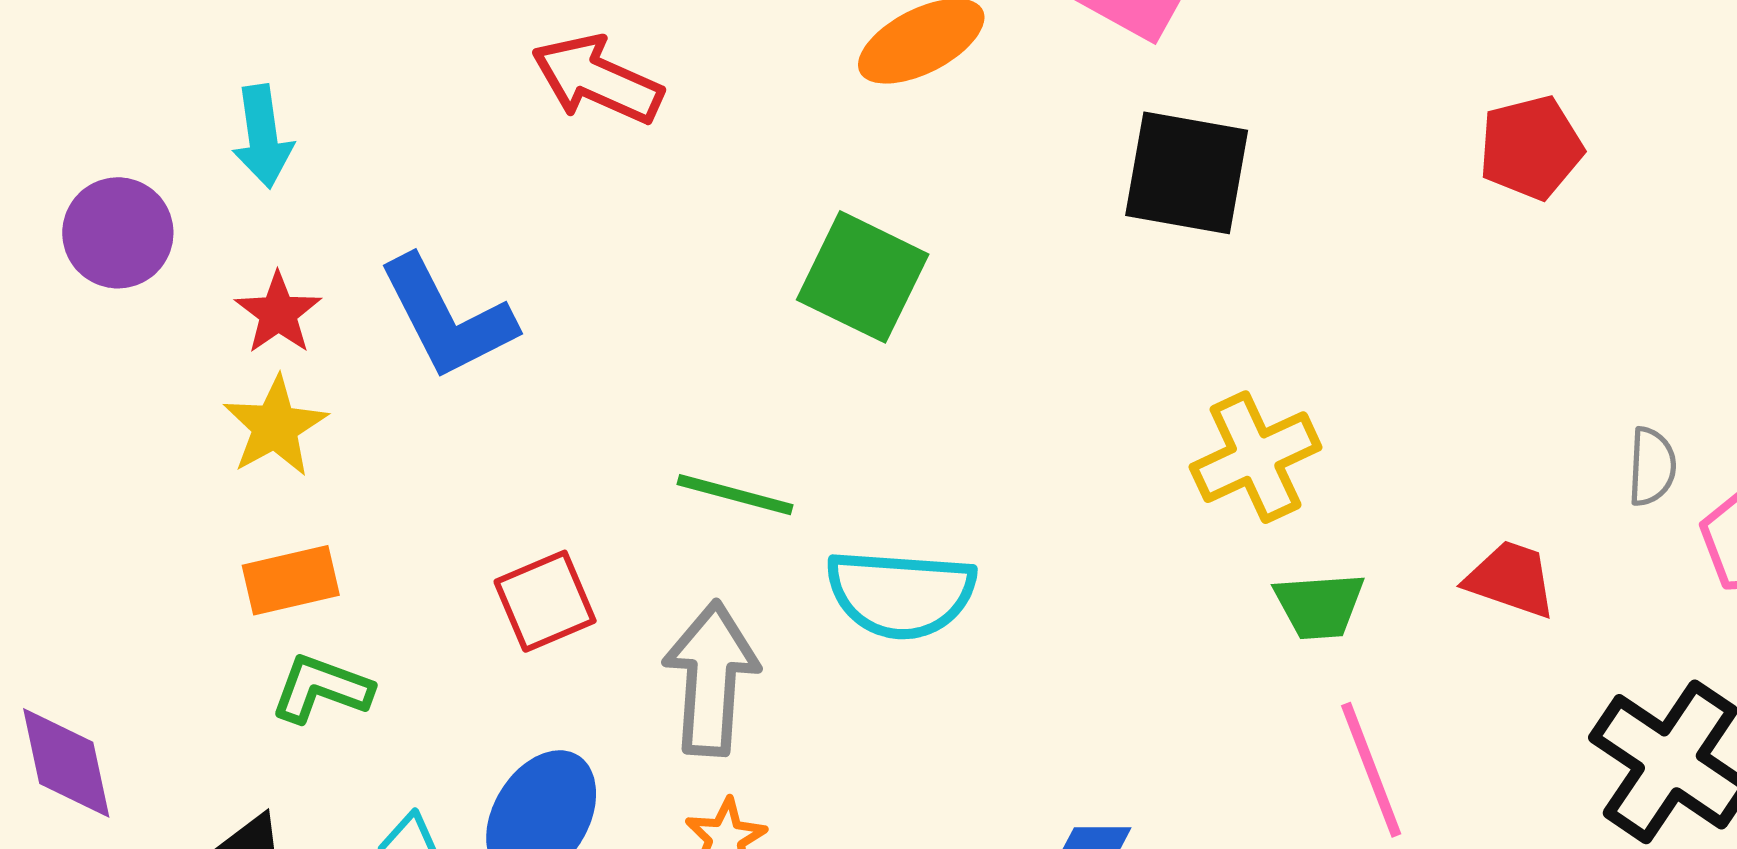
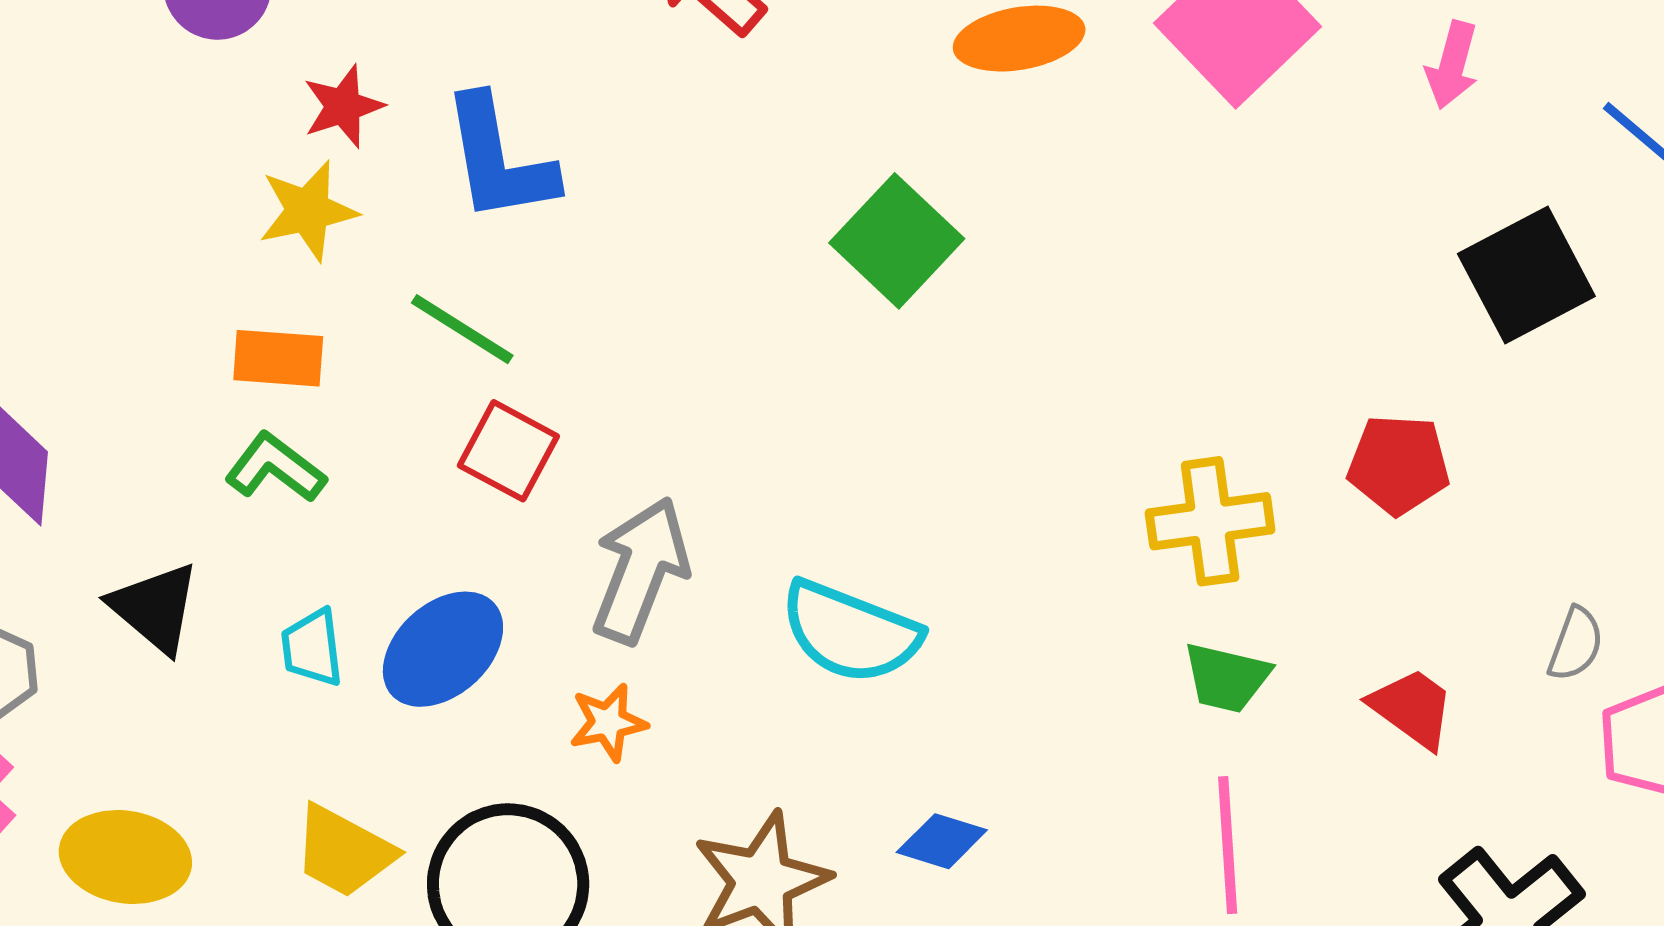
red pentagon: (1531, 148) -> (1399, 464), moved
black square: (1187, 173) -> (1526, 275), moved, turned 35
green line: (735, 495) -> (462, 329), moved
cyan semicircle: (901, 594) -> (850, 632), moved
red square: (545, 601) -> (508, 451), turned 34

